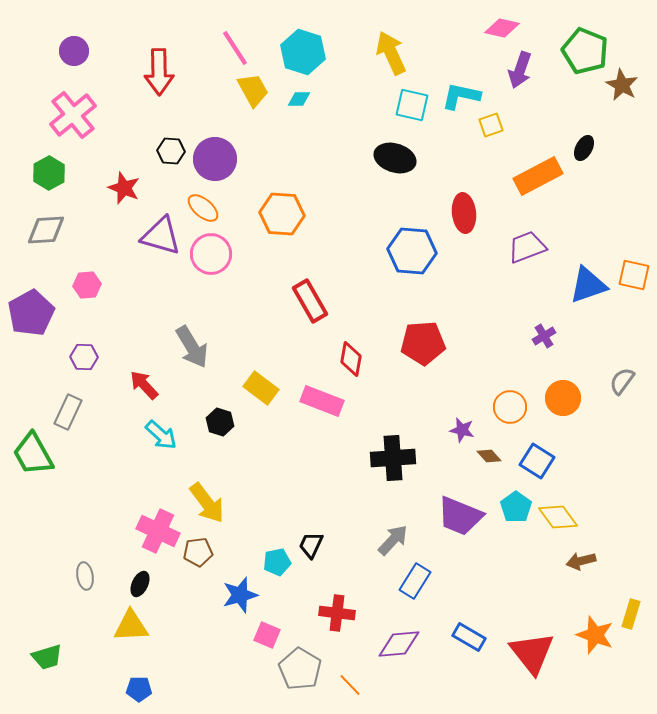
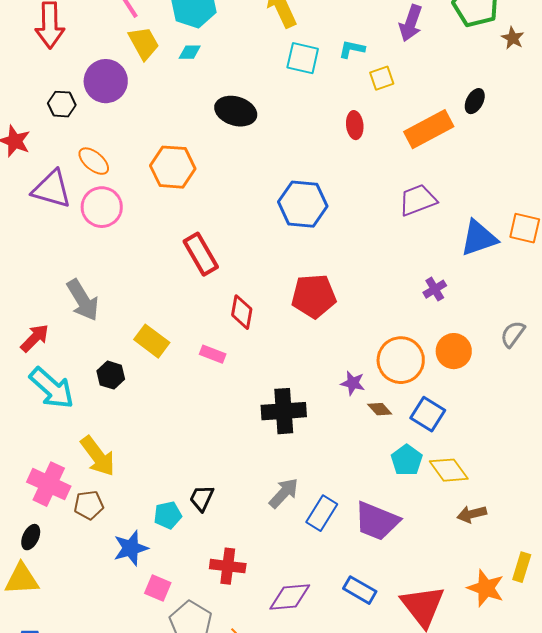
brown star: (622, 85) -> (513, 38), size x0.7
cyan L-shape: (461, 96) -> (352, 49), size x0.7
black ellipse: (395, 158) -> (236, 111), moved
purple circle: (215, 159) -> (106, 81), moved
red ellipse: (464, 213) -> (355, 125), moved, size x0.7
red arrow: (144, 385) -> (35, 338), turned 88
pink rectangle: (322, 401) -> (213, 354), size x0.6
orange circle: (510, 407) -> (401, 360), size x1.4
cyan arrow: (161, 435) -> (52, 388), size x1.4
purple trapezoid: (460, 516) -> (377, 521), moved
blue rectangle: (415, 581) -> (322, 513), moved

